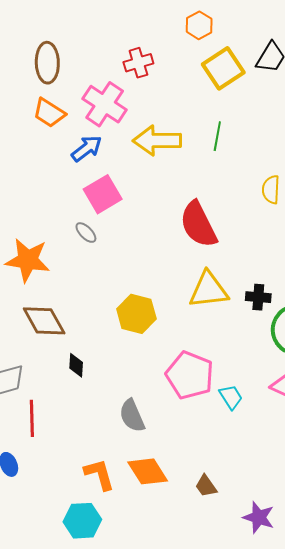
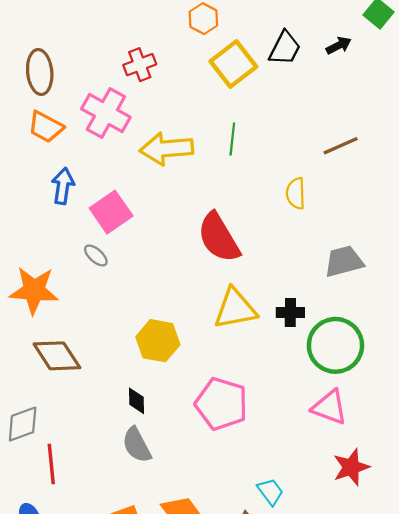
blue arrow: (87, 148) -> (63, 186), moved, turned -40
black diamond: (76, 365) -> (137, 401), moved
cyan trapezoid: (231, 397) -> (270, 492), moved
gray semicircle: (132, 416) -> (137, 445), moved

